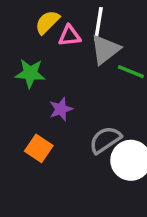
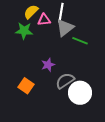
green star: (30, 73) -> (24, 31), moved
purple star: (61, 109) -> (48, 65), moved

